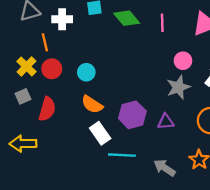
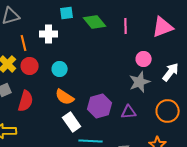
white cross: (62, 19) -> (49, 34), moved

